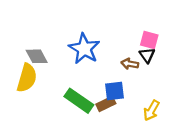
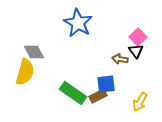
pink square: (149, 40) -> (138, 37), turned 30
blue star: (84, 49) -> (78, 23), moved

